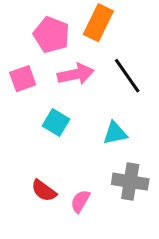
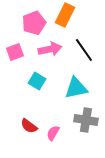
pink pentagon: (51, 35) -> (34, 23), turned 30
cyan triangle: (115, 133) -> (76, 88), size x1.4

